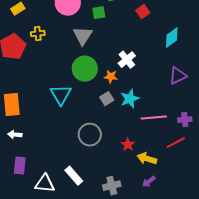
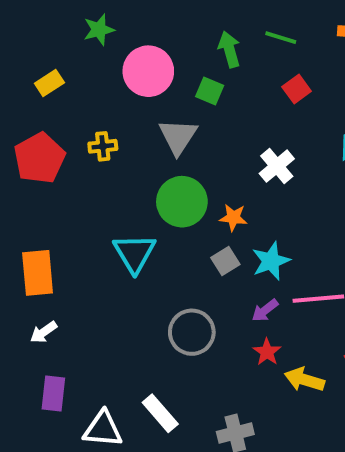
green square: (99, 13) -> (210, 91), turned 32
yellow cross: (38, 34) -> (103, 146), moved
white cross: (127, 60) -> (277, 166), moved
white arrow: (15, 135) -> (44, 332), turned -40
purple arrow: (149, 182) -> (265, 310), moved

